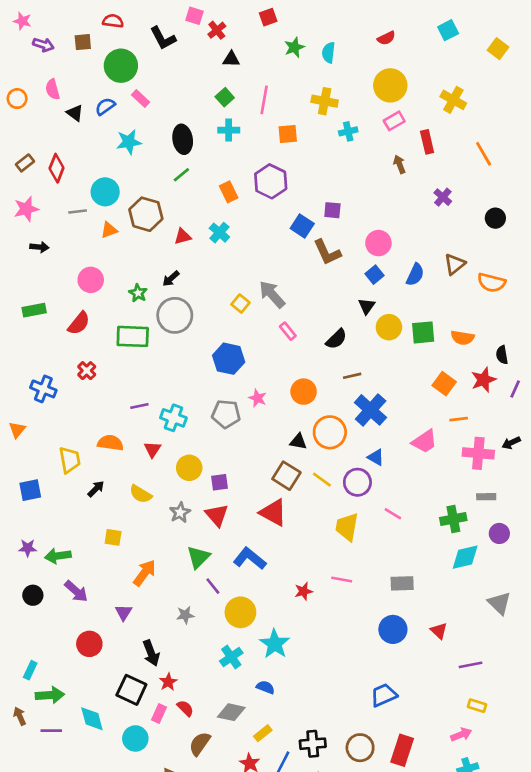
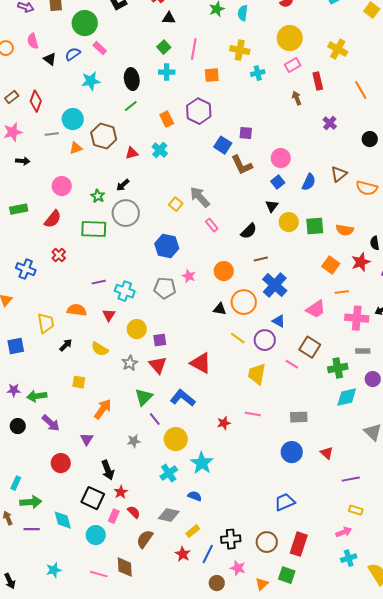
brown square: (286, 476) -> (310, 347), moved

